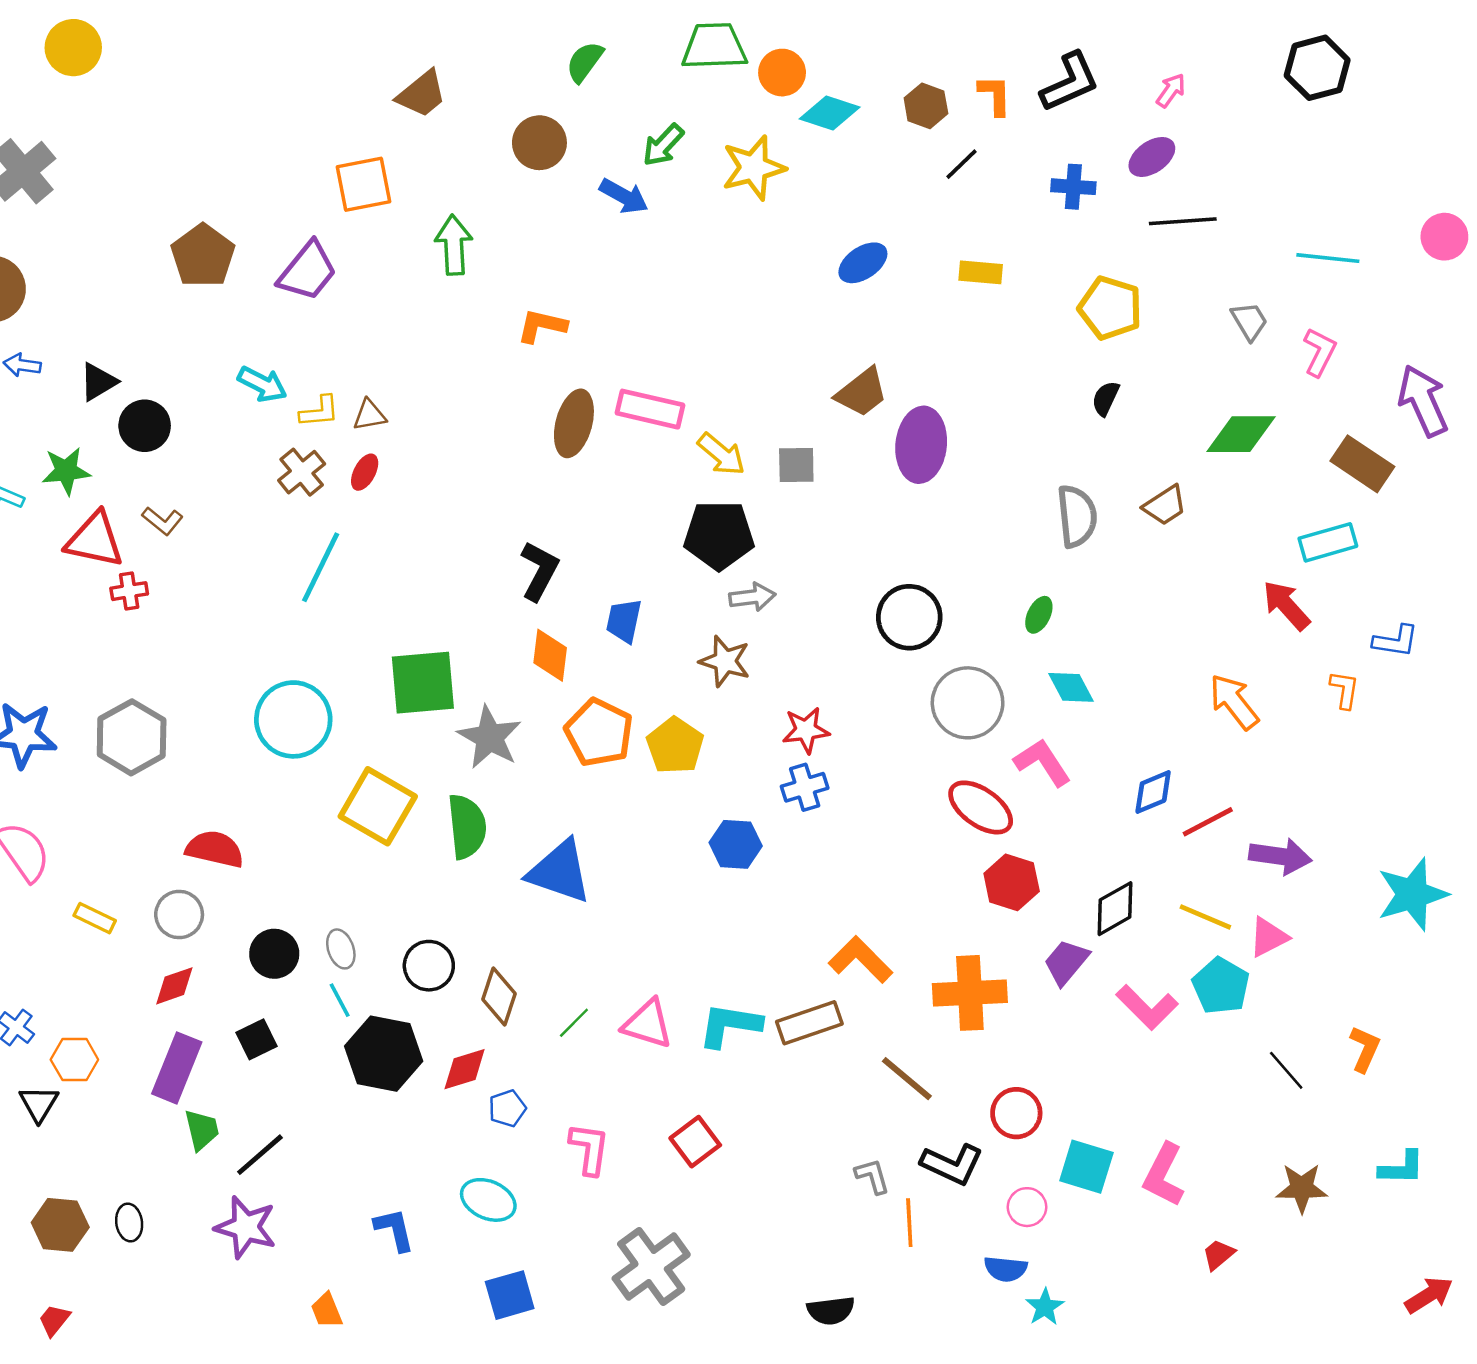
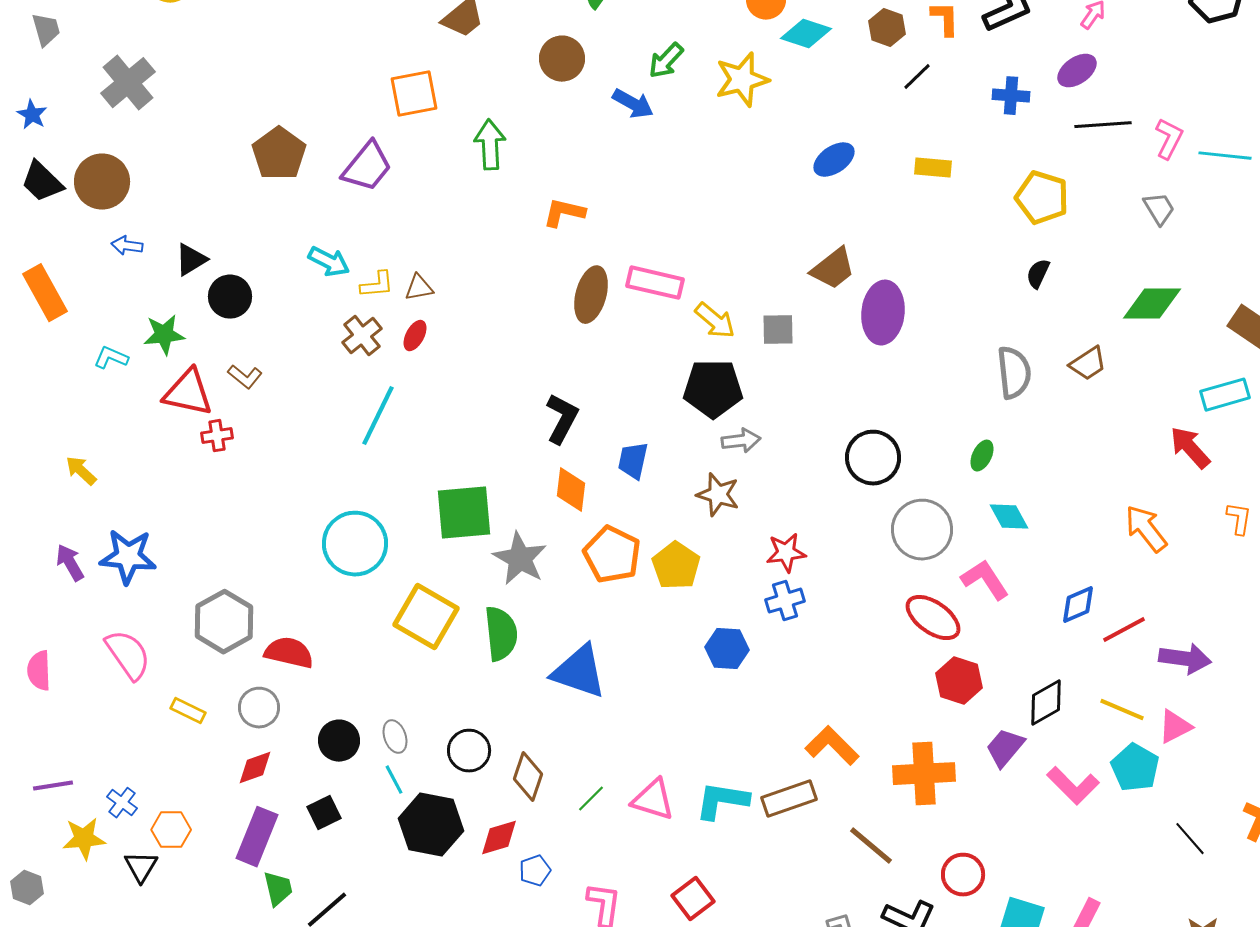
pink L-shape: (1320, 352) -> (1169, 139), moved
gray hexagon: (132, 737) -> (224, 622), moved

